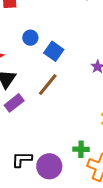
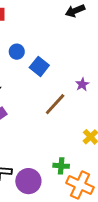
brown line: (48, 85) -> (55, 104), moved

